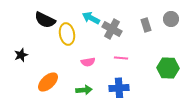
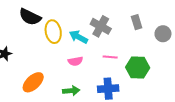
cyan arrow: (91, 18) -> (79, 37), moved
gray circle: (171, 19) -> (163, 34), moved
green hexagon: (168, 68) -> (138, 68), moved

